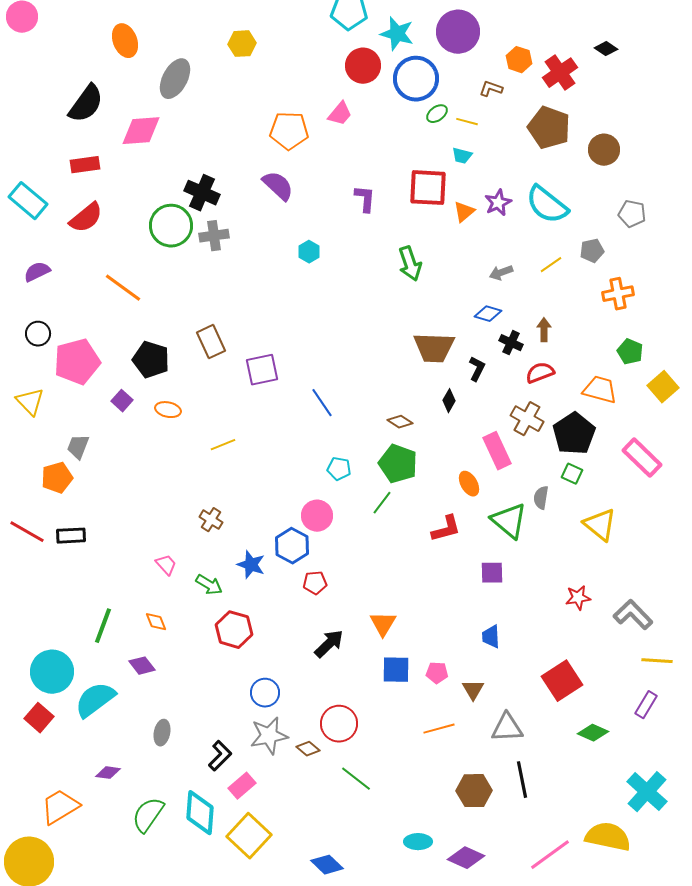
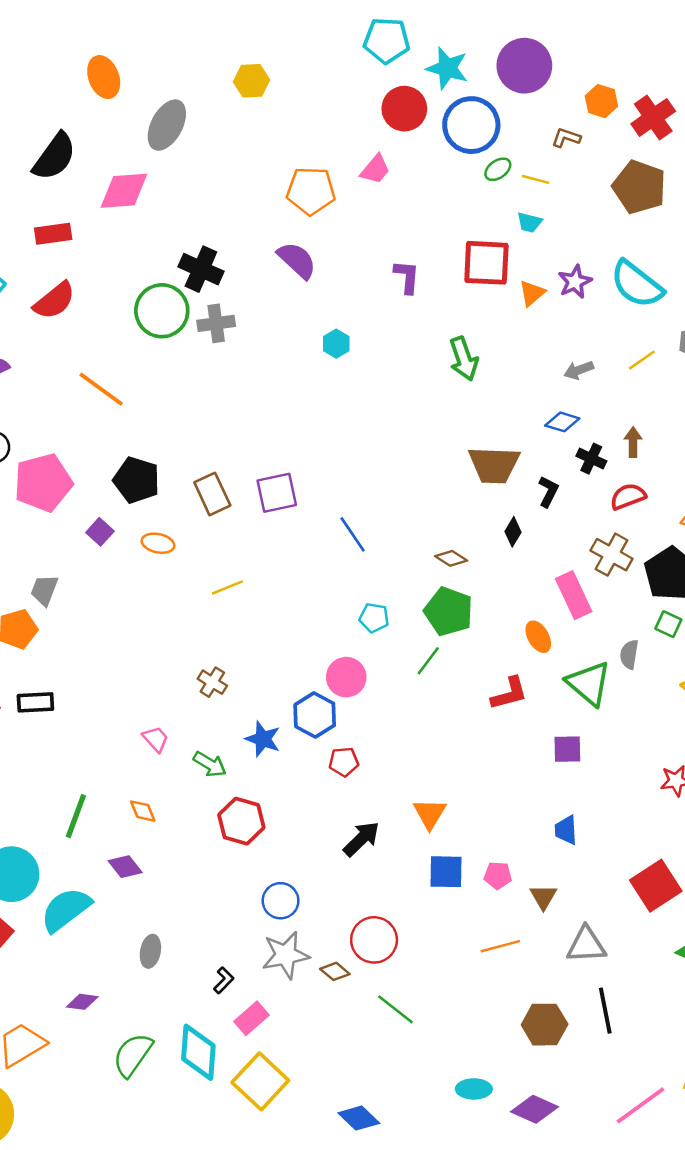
brown rectangle: (211, 342) -> (212, 494), moved
black L-shape: (220, 756) -> (224, 980), size x0.7

